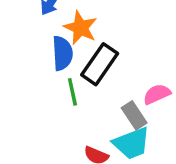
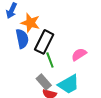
green line: (72, 92) -> (50, 60), moved
gray rectangle: (134, 115) -> (44, 82), moved

